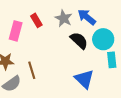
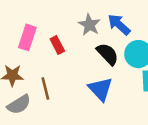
red rectangle: (36, 20) -> (57, 45), moved
blue triangle: (84, 79) -> (101, 89), moved

